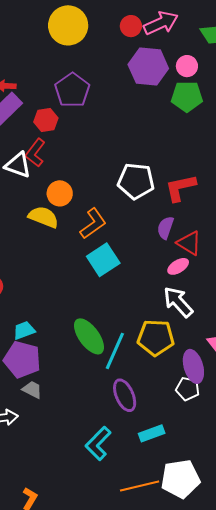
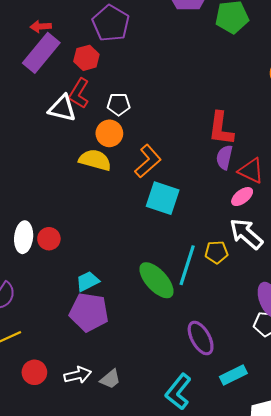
white pentagon: (136, 181) -> (119, 104), moved, size x0.6
red L-shape: (180, 188) -> (221, 129), moved, turned -64
cyan square: (103, 260) -> (163, 198), turned -32
yellow pentagon: (156, 338) -> (216, 252), moved, size x0.6
cyan line: (115, 351) -> (187, 265), moved
gray trapezoid: (32, 390) -> (110, 379), moved, turned 120

